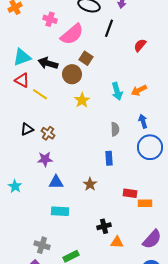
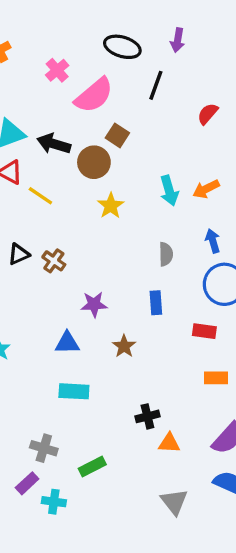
pink cross: (50, 19) -> (57, 70), turned 32
purple star: (45, 159) -> (94, 304), moved
red rectangle: (130, 193) -> (204, 331), moved

